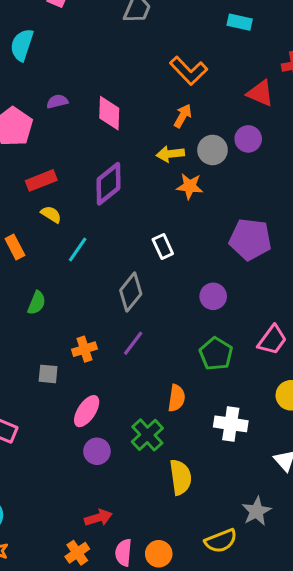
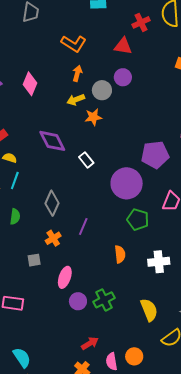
pink diamond: (109, 113) -> (30, 84), turned 35
purple diamond: (108, 184) -> (52, 141), moved, turned -64
purple pentagon: (250, 239) -> (155, 155), moved
cyan line: (78, 250) -> (15, 180), moved
gray diamond: (131, 292) -> (52, 203), moved
purple circle: (213, 296) -> (127, 183), size x1.8
green cross: (147, 435) -> (104, 300), moved, turned 30
yellow semicircle: (180, 477) -> (149, 310), moved

